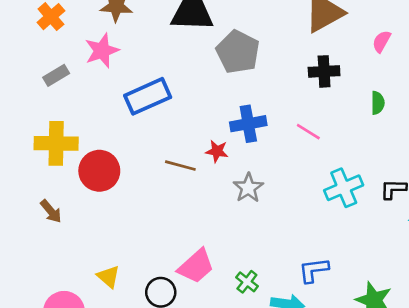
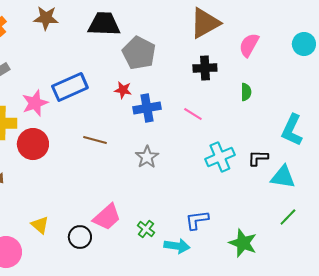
pink semicircle: (382, 41) -> (249, 45), size x1.4
pink star: (102, 51) -> (35, 103), moved
red star: (217, 151) -> (123, 90), moved

